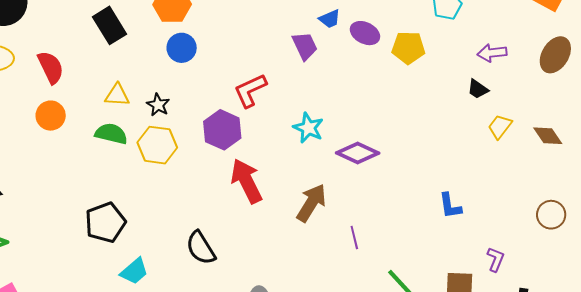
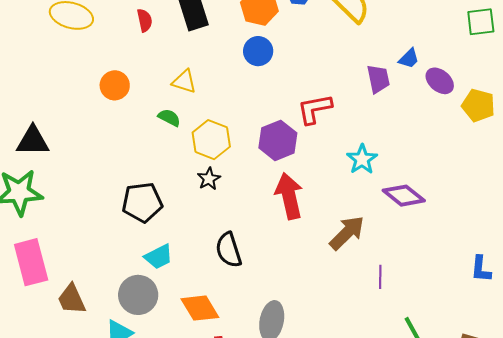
blue trapezoid: (330, 19) -> (409, 59), turned -35
red semicircle: (51, 67) -> (145, 20), moved, size x0.7
black star: (158, 105) -> (209, 179), moved
green semicircle: (111, 134) -> (169, 118), size x0.7

